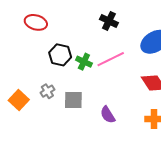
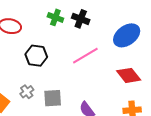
green cross: (84, 62) -> (55, 17), moved

